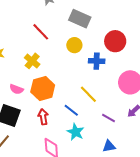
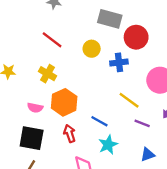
gray rectangle: (80, 19) -> (110, 19), moved
yellow line: (88, 94) -> (129, 100), moved
cyan star: (76, 132) -> (108, 145), turned 30

